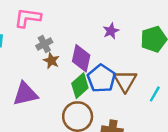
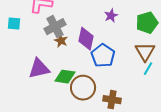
gray cross: (44, 44) -> (55, 27), size x1.5
brown triangle: (125, 81) -> (145, 52), moved
green diamond: (80, 86) -> (65, 77), moved, turned 50

